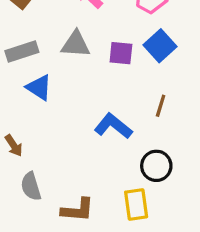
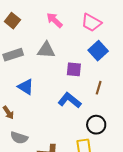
purple square: (121, 53) -> (74, 69), moved
blue triangle: (39, 87) -> (26, 87), moved
gray semicircle: (31, 186) -> (19, 138), turned -54

